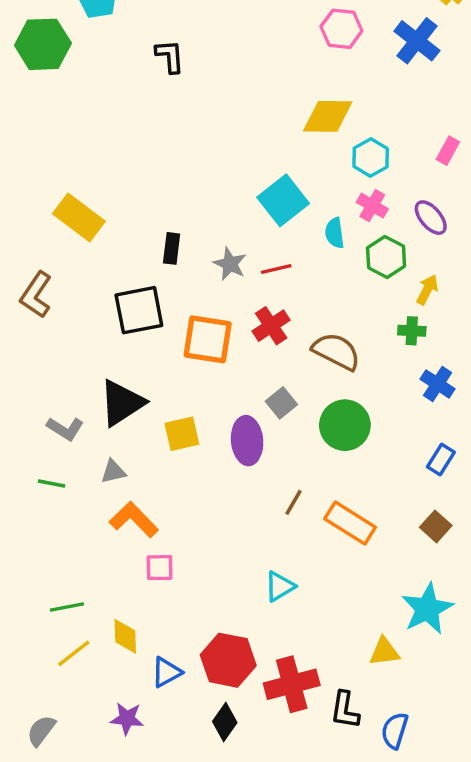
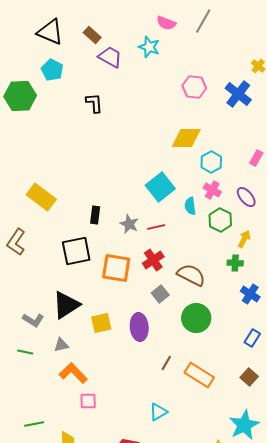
gray square: (281, 403) -> (160, 294), moved

